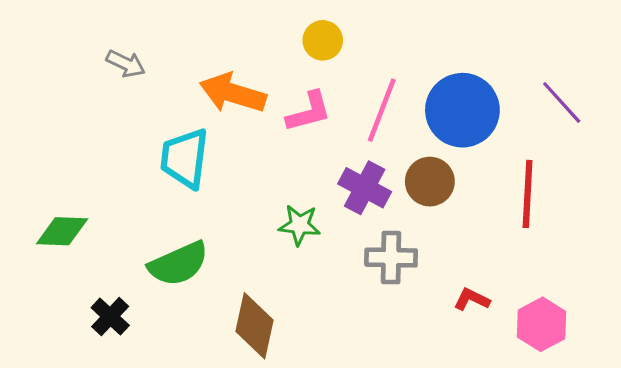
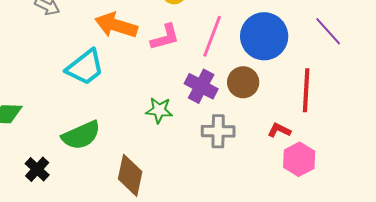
cyan trapezoid: (185, 158) -> (85, 67), turned -135
red L-shape: (472, 299) -> (279, 130), moved
pink hexagon: (542, 324) -> (299, 159), moved

